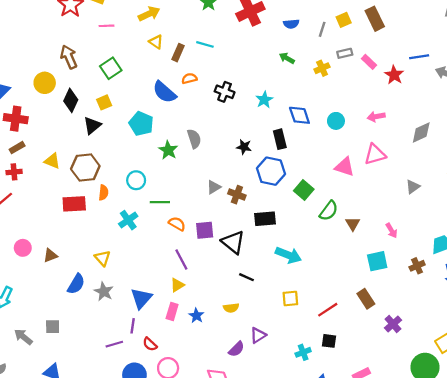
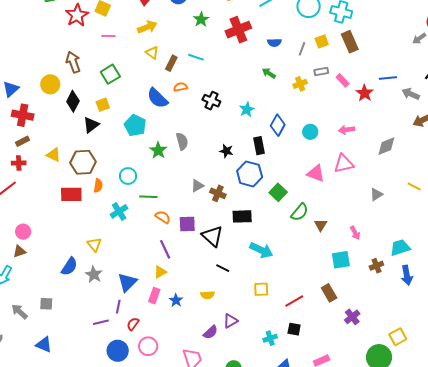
blue diamond: (299, 115) -> (278, 125), turned 45
brown triangle: (50, 255) -> (19, 251), moved
red semicircle: (150, 344) -> (133, 324), turned 80

